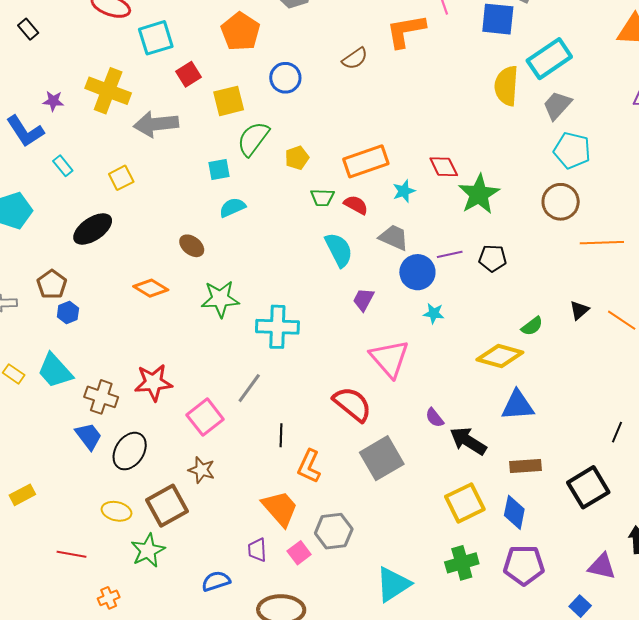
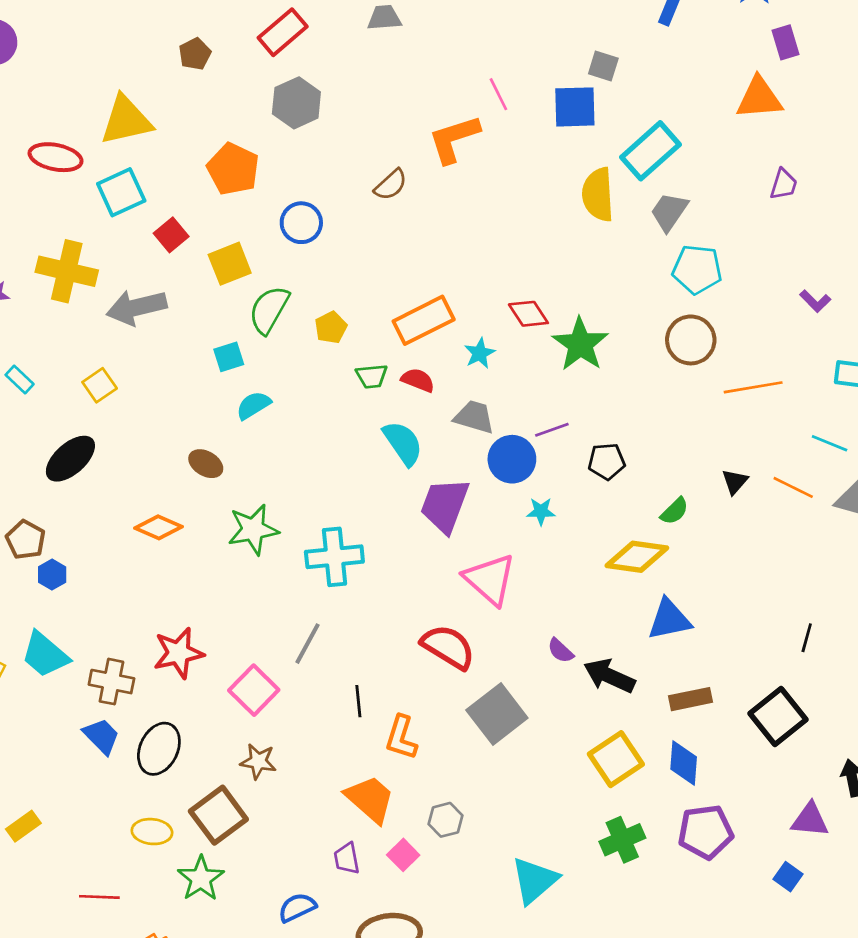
black pentagon: (493, 258) -> (607, 461), moved
purple trapezoid: (363, 300) -> (445, 505), size x1.8
gray hexagon: (334, 531) -> (446, 820), size x0.7

